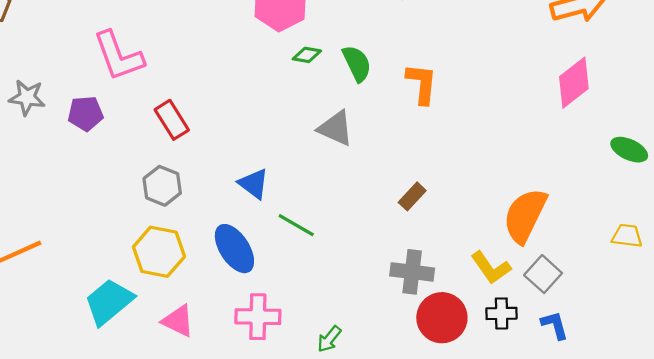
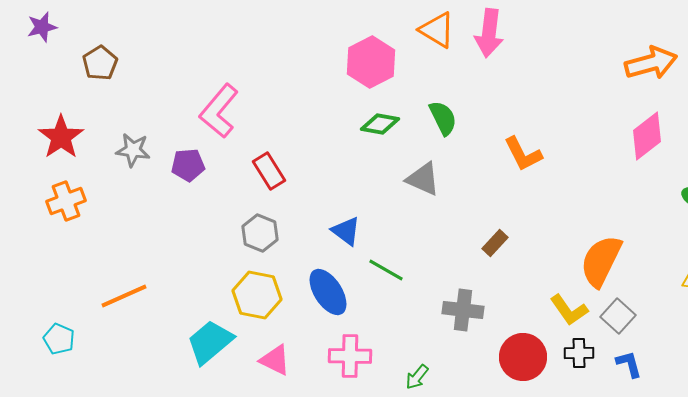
green diamond: (307, 55) -> (380, 124), moved, size x1.4
pink L-shape: (119, 56) -> (219, 111), turned 60
orange L-shape: (422, 84) -> (523, 154), moved, turned 147
gray cross: (412, 272) -> (463, 310), moved

